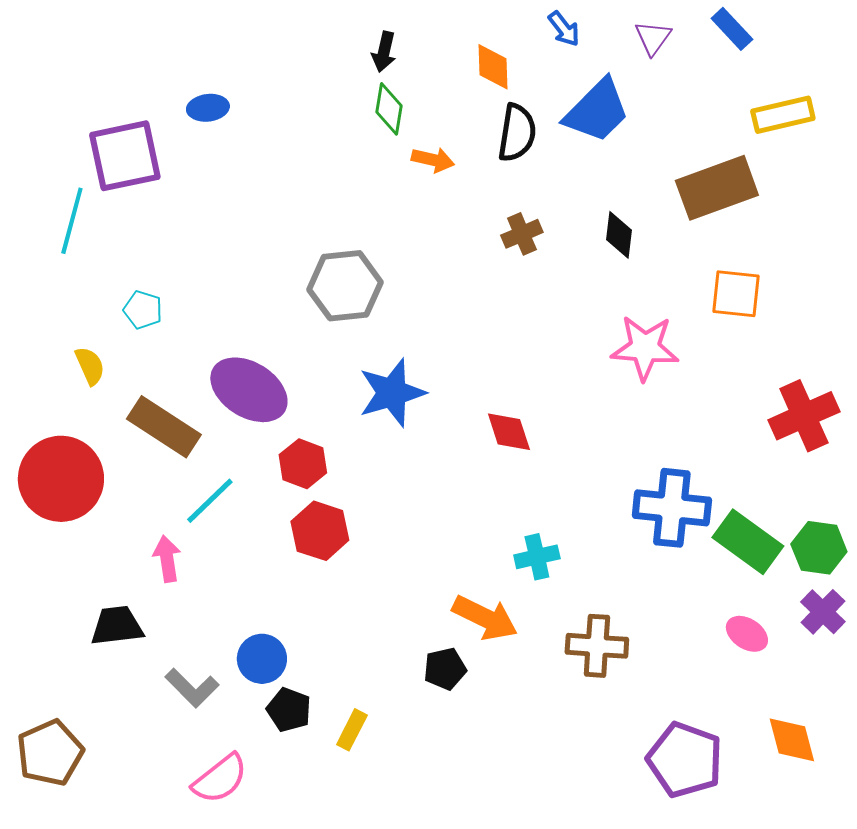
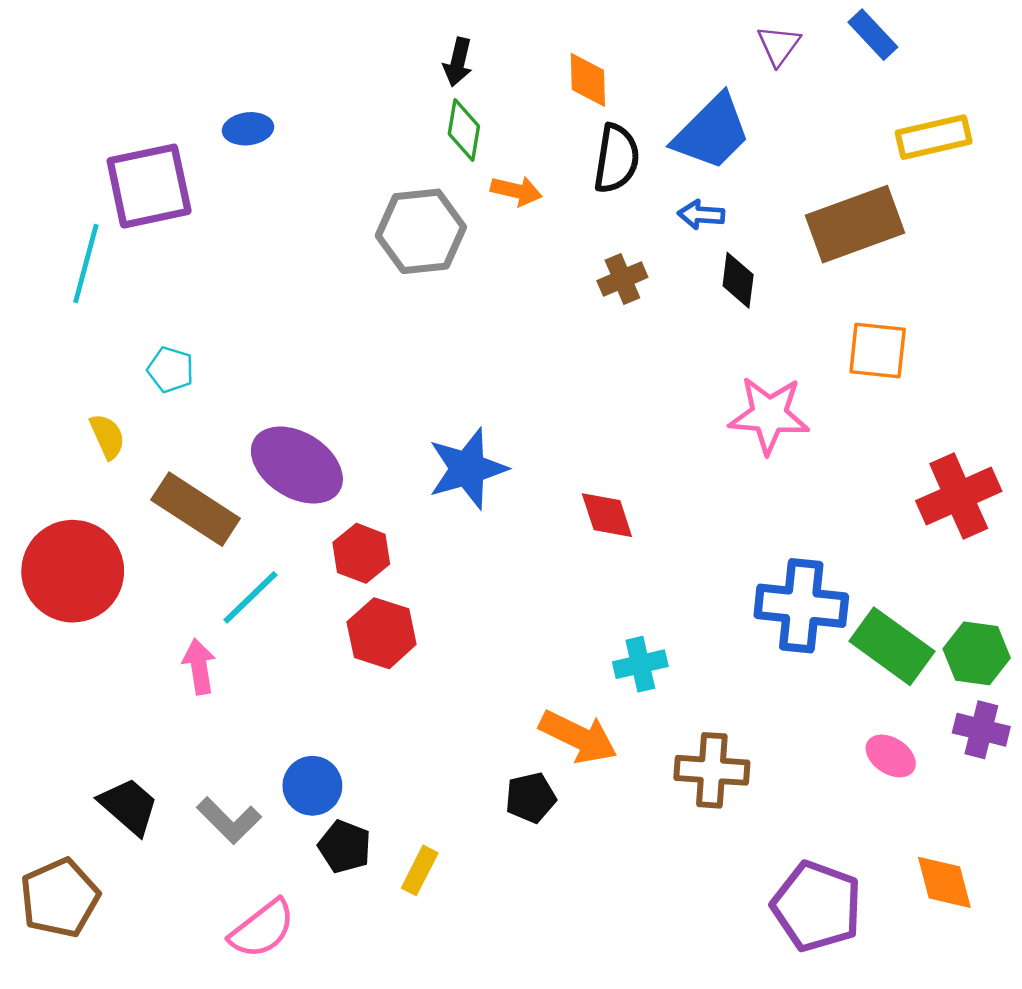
blue arrow: (564, 29) -> (701, 215), moved, turned 132
gray hexagon: (345, 286) -> (421, 231), moved
purple cross: (823, 612) -> (981, 730), turned -30
black trapezoid: (117, 626) -> (129, 806), moved, turned 48

